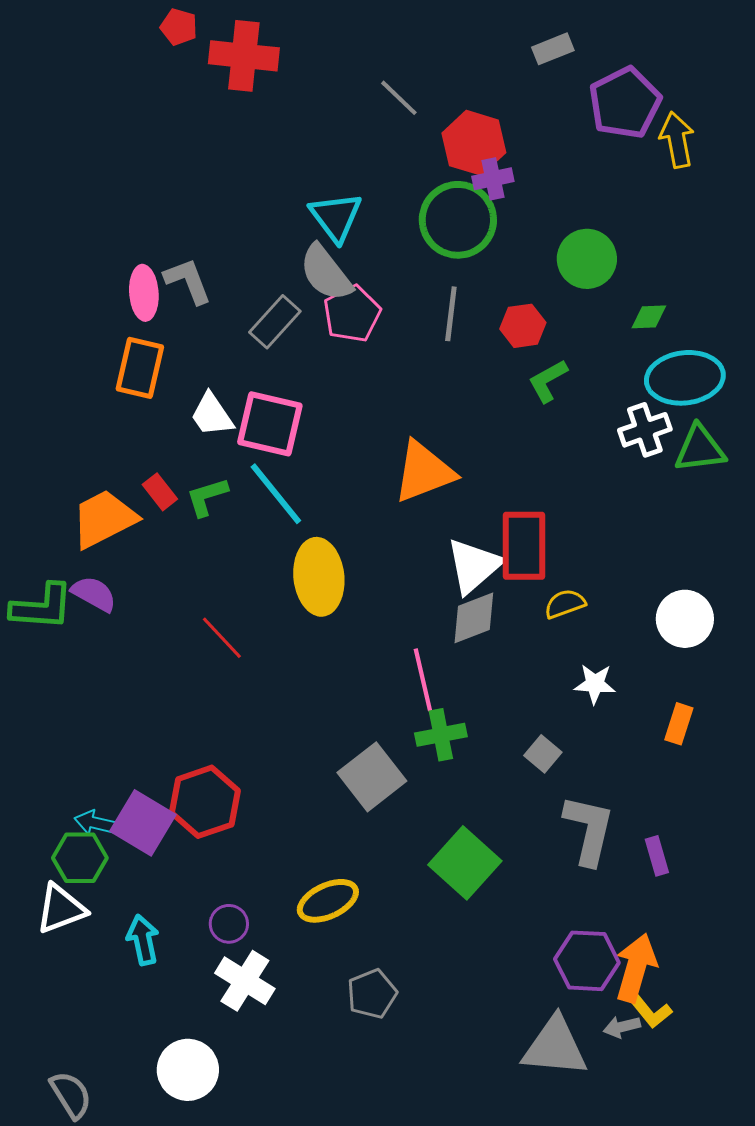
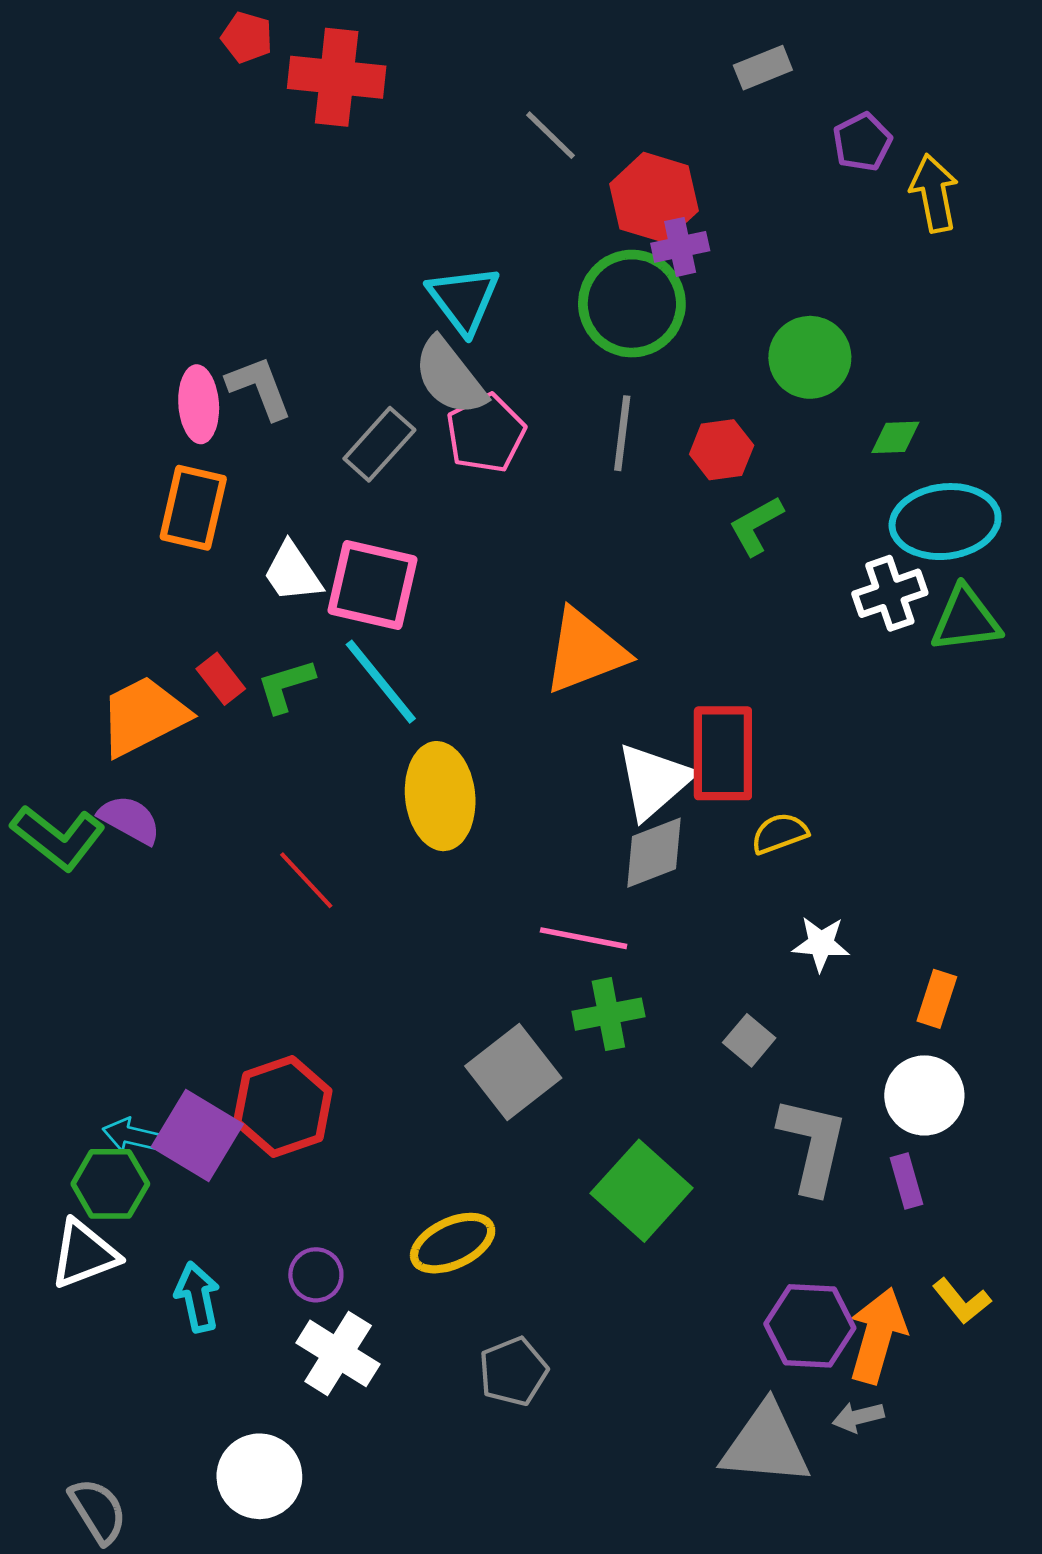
purple pentagon: (625, 103) -> (862, 142), size x0.6
green L-shape: (42, 607) -> (58, 837), turned 34
white circle: (685, 619) -> (924, 1095), moved
pink line: (423, 680) -> (584, 938), turned -66
yellow L-shape: (651, 1012) -> (962, 1301), moved

